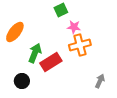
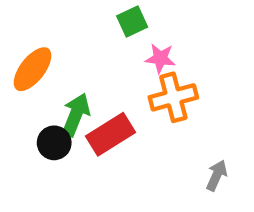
black circle: (22, 81) -> (54, 143), moved

